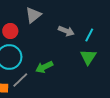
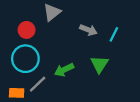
green triangle: (88, 57) -> (99, 64), moved

